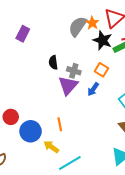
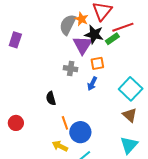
black semicircle: (53, 62) -> (51, 98), moved
orange square: (101, 70) -> (97, 63), turned -32
purple triangle: (68, 85) -> (83, 45), moved
blue circle: (31, 131) -> (80, 132), moved

